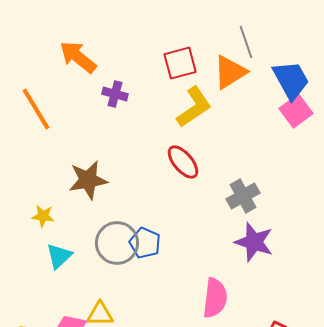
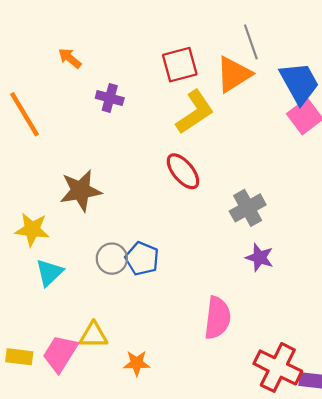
orange arrow: (78, 57) -> (70, 58), size x0.6
yellow star: (43, 216) -> (32, 229), size x1.4
purple star: (254, 242) -> (260, 258), size x0.7
gray circle: (117, 243) -> (112, 259), size x0.7

